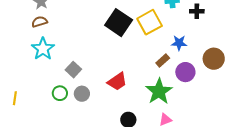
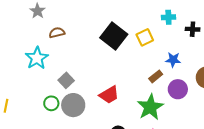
brown semicircle: (40, 22) -> (57, 33), moved
yellow square: (150, 22) -> (145, 37), size x0.7
gray circle: (82, 94) -> (73, 105), size x1.5

